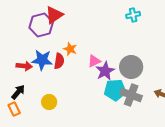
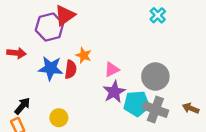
cyan cross: (133, 15) -> (158, 15), turned -32
red arrow: (24, 66) -> (16, 53), moved
purple star: (105, 71) -> (114, 92), moved

